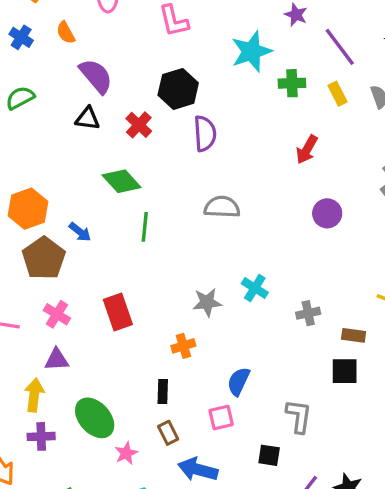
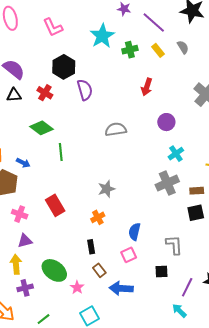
gray semicircle: (222, 207) -> (116, 129), moved
cyan cross: (255, 288) -> (176, 154), moved, turned 35
gray cross: (308, 313) -> (167, 183), size x1.6

